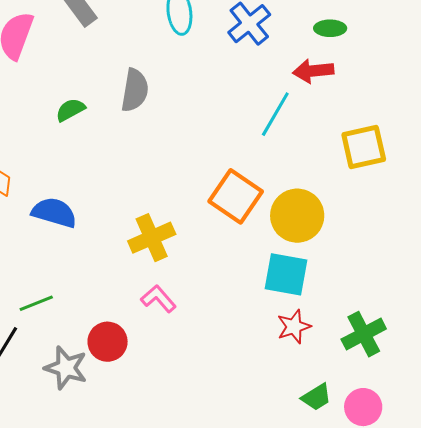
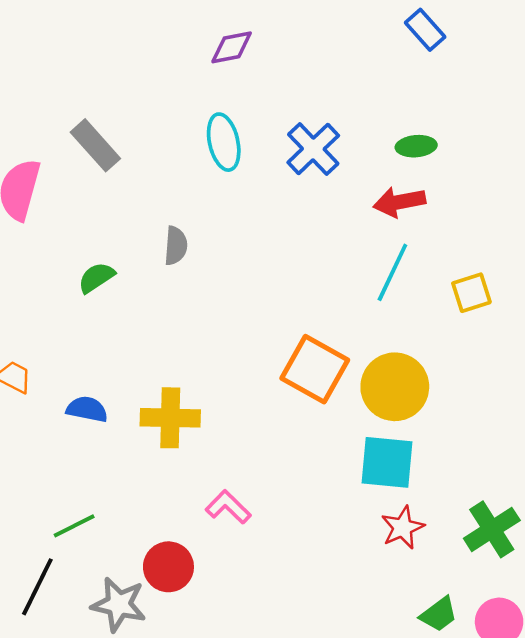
gray semicircle: (135, 90) -> (176, 246), size x0.7
cyan line: (275, 114) -> (392, 272), moved
yellow square: (364, 147) -> (471, 293), size x0.7
blue semicircle: (54, 213) -> (87, 409), size x0.7
yellow cross: (152, 238) -> (170, 418), moved, turned 30

